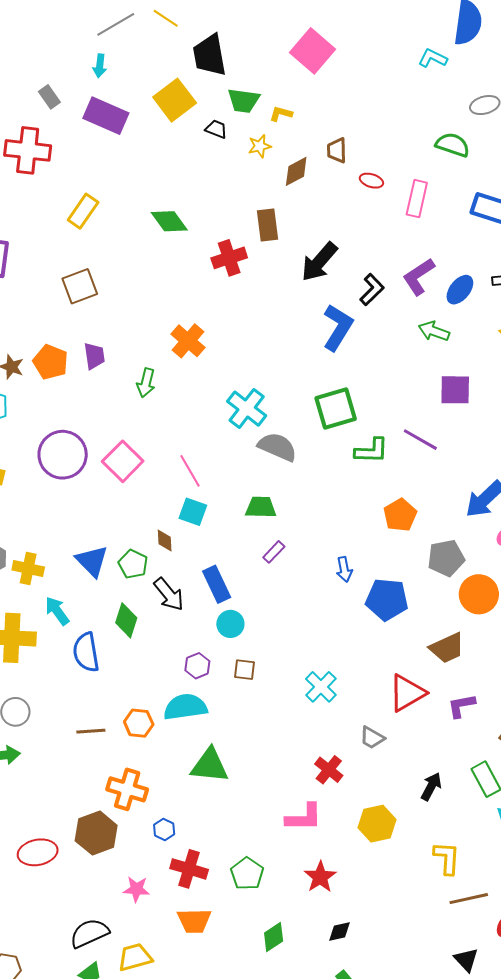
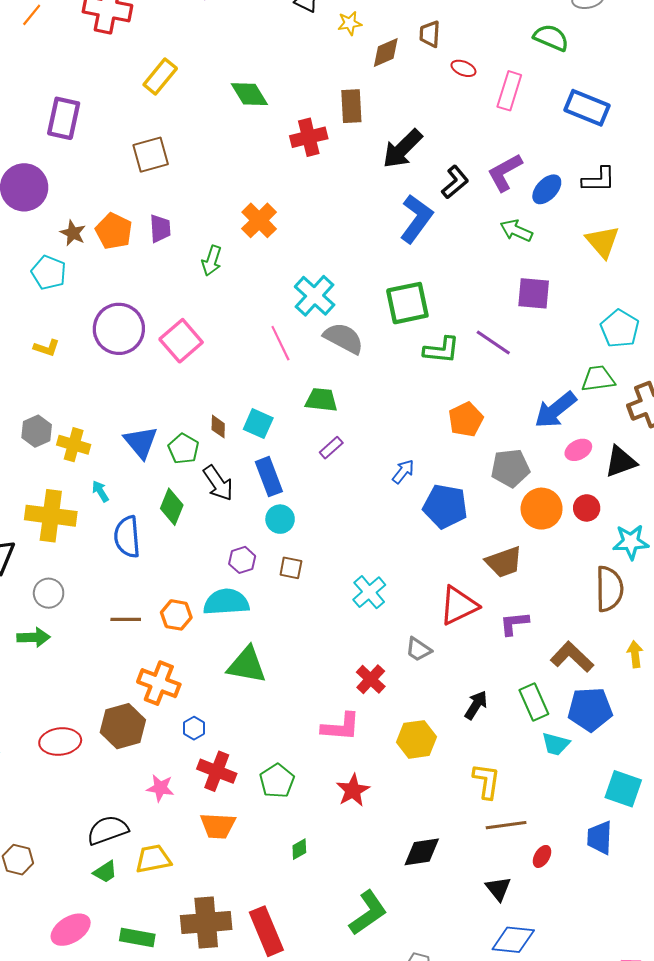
pink line: (190, 471) -> (280, 343), moved
cyan square: (193, 512) -> (258, 424), moved
blue arrow: (344, 569) -> (403, 472), turned -135
cyan arrow: (57, 611) -> (100, 491), size x0.7
black diamond: (339, 932) -> (422, 852), moved, size x1.5
green diamond: (274, 937) -> (299, 849), size x0.7

